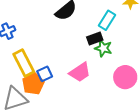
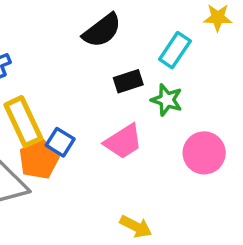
black rectangle: (95, 38) -> (128, 81), moved
blue square: (45, 74) -> (60, 142), turned -35

